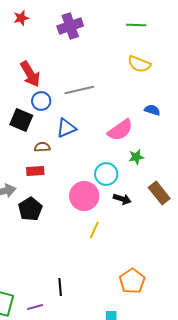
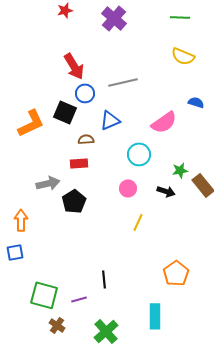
purple cross: (70, 26) -> (114, 18), turned -30
green star: (136, 157) -> (180, 170), moved
cyan circle: (106, 174) -> (139, 154), moved
pink circle: (84, 196) -> (128, 188), size x0.6

